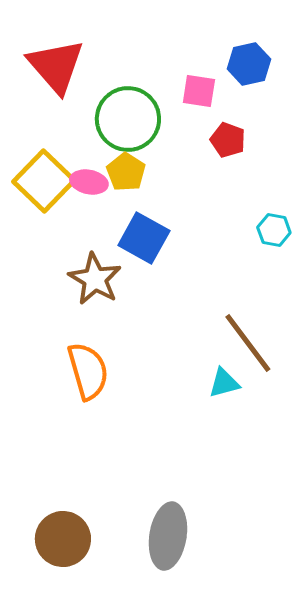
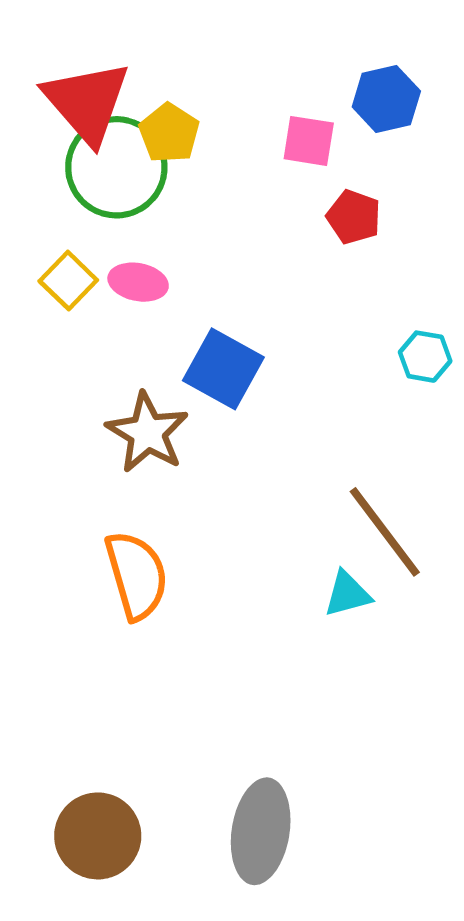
green circle: (128, 119) -> (116, 167), moved
yellow pentagon: (126, 172) -> (169, 133), moved
yellow square: (44, 181) -> (68, 281), size x0.6

